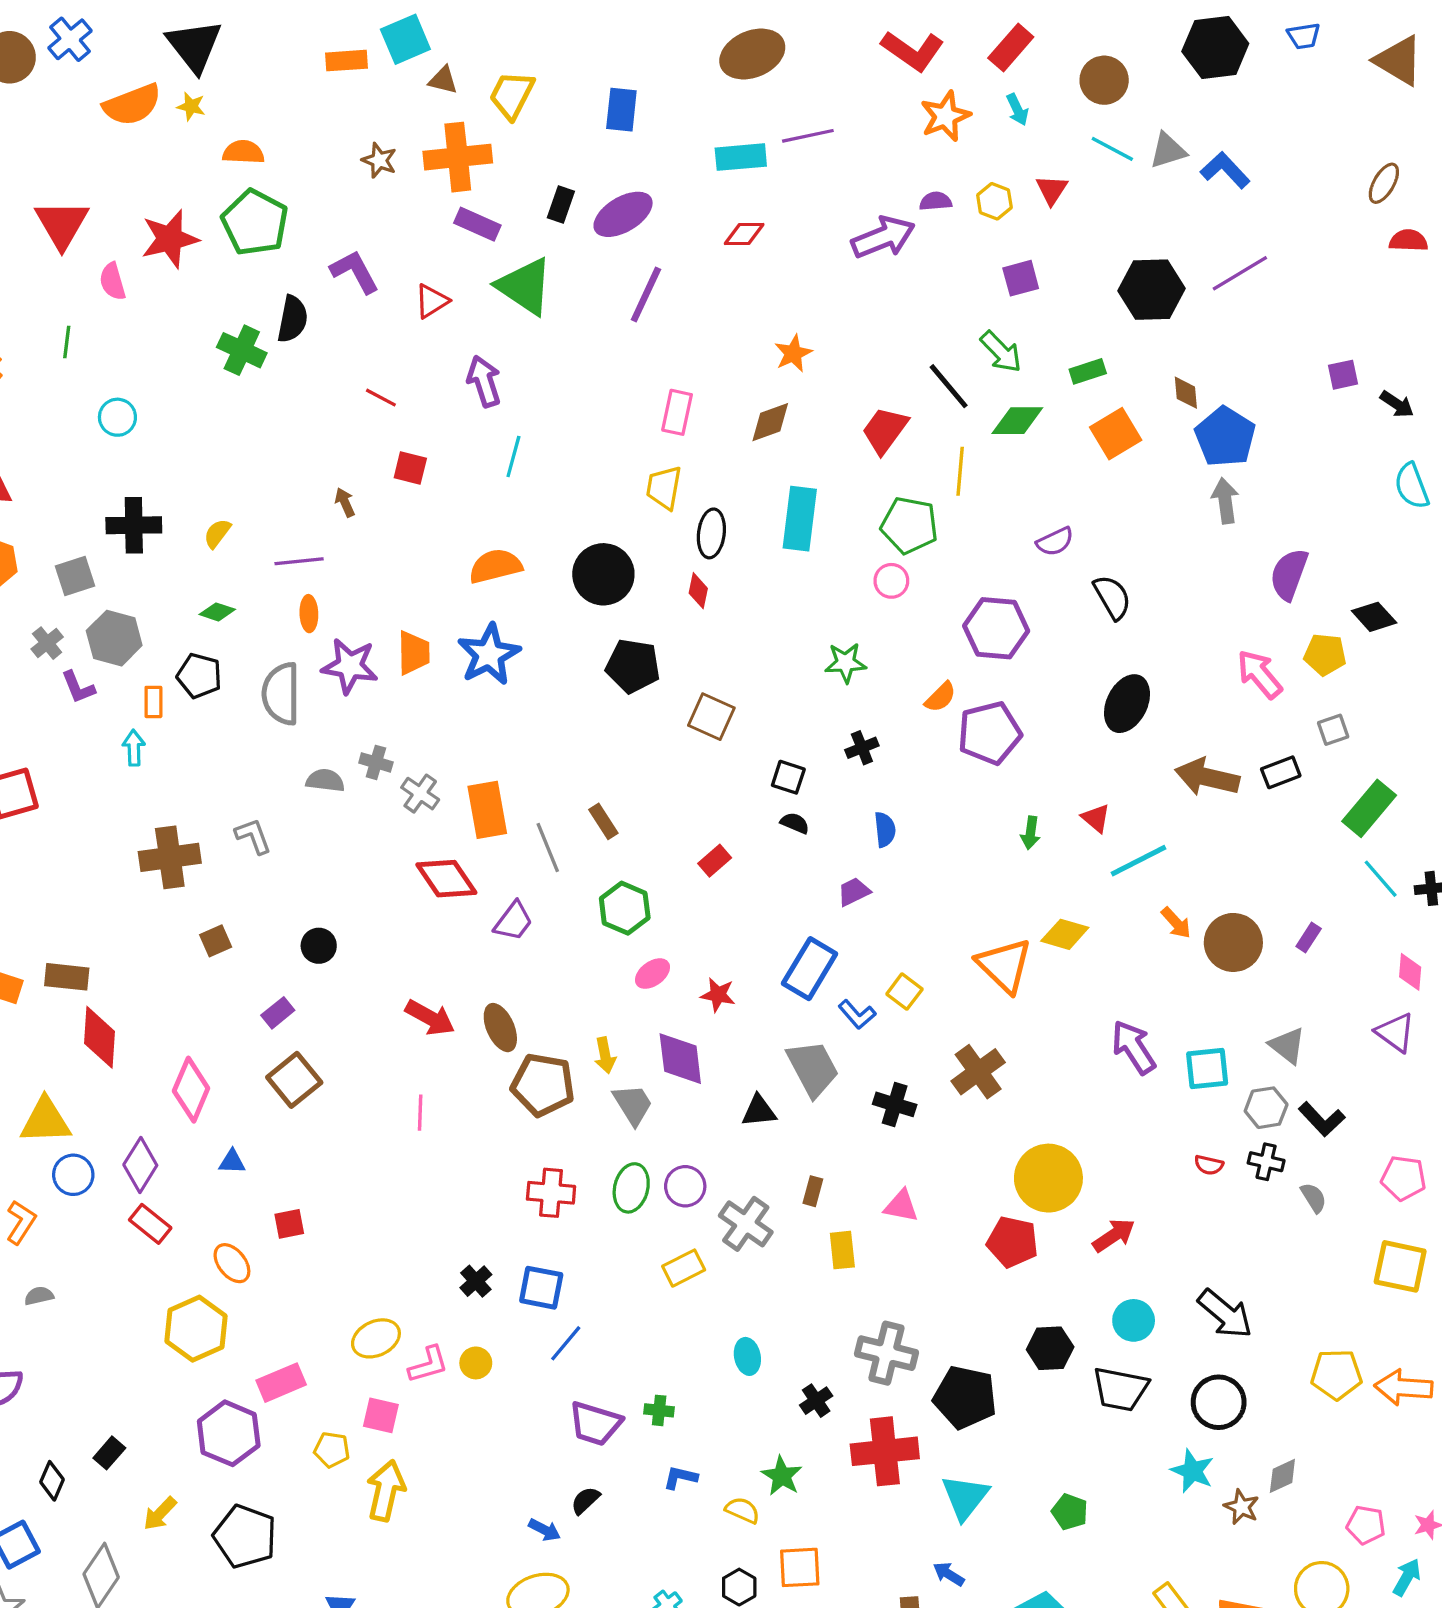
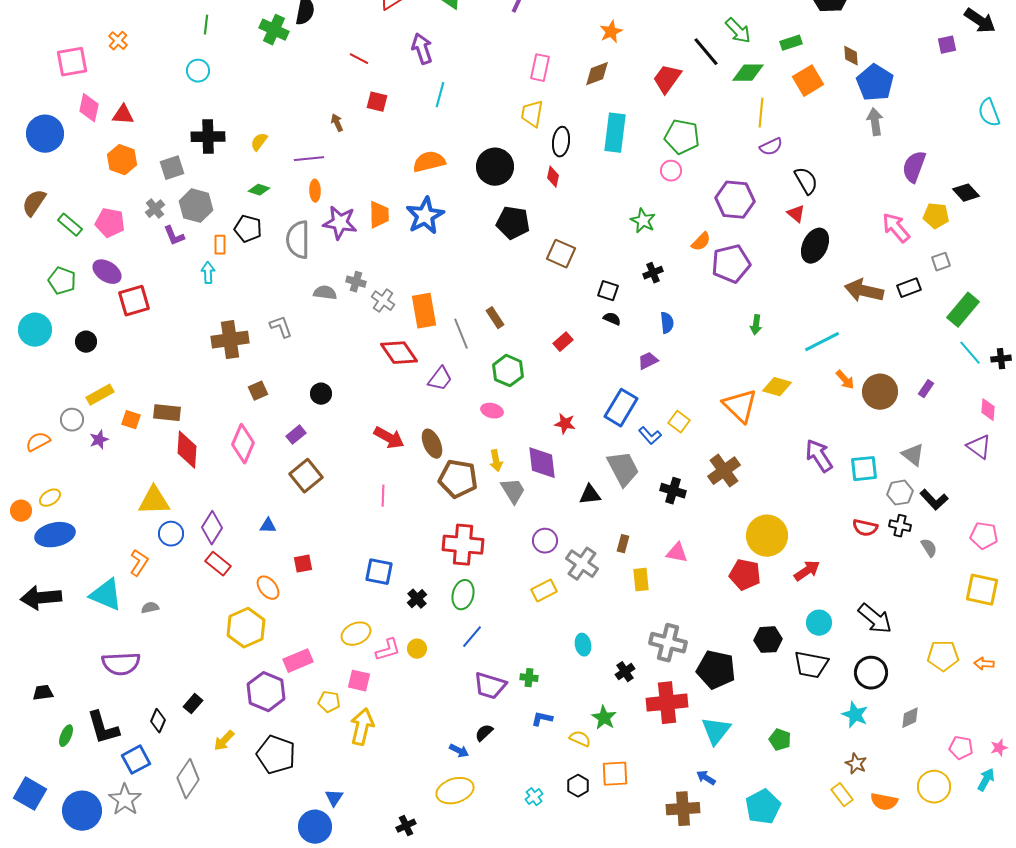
green line: (67, 342) -> (206, 25), moved
black arrow: (1397, 404) -> (980, 21), moved, size x1.5
yellow line: (960, 471) -> (761, 113), moved
green star: (846, 663) -> (643, 221), turned 30
red triangle: (1096, 818) -> (796, 214), moved
pink ellipse: (652, 974) -> (492, 411), moved, turned 50
pink diamond: (191, 1090) -> (243, 444), moved
red semicircle: (1209, 1165) -> (865, 528), size x1.4
green ellipse: (631, 1188) -> (463, 595), moved
red cross: (551, 1193) -> (463, 545), size x1.4
blue square: (541, 1288) -> (379, 572), moved
orange arrow: (1404, 1388) -> (984, 664), size x0.6
brown star: (1242, 1507) -> (856, 764), moved

